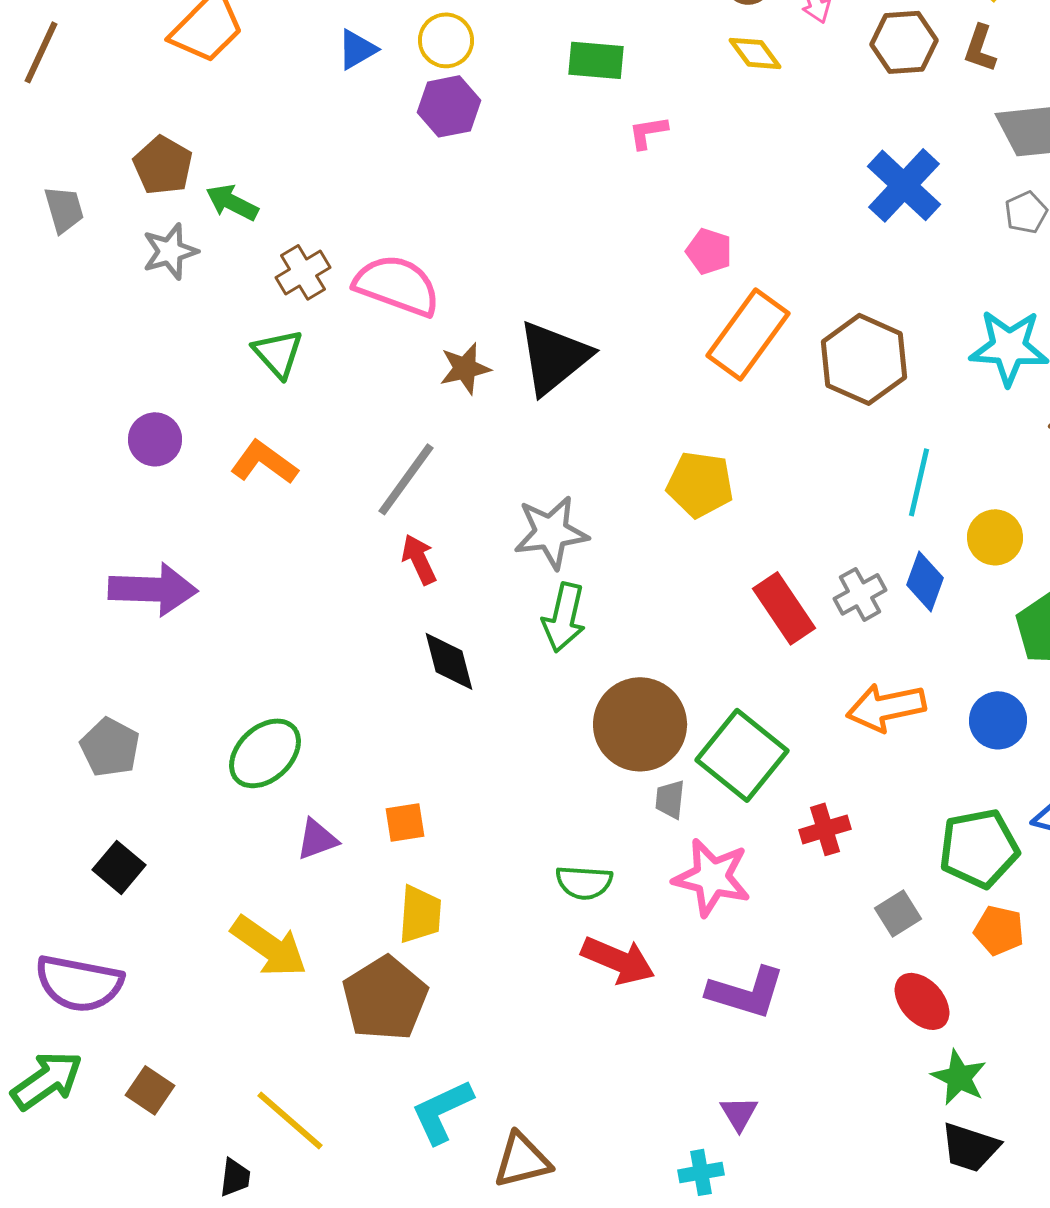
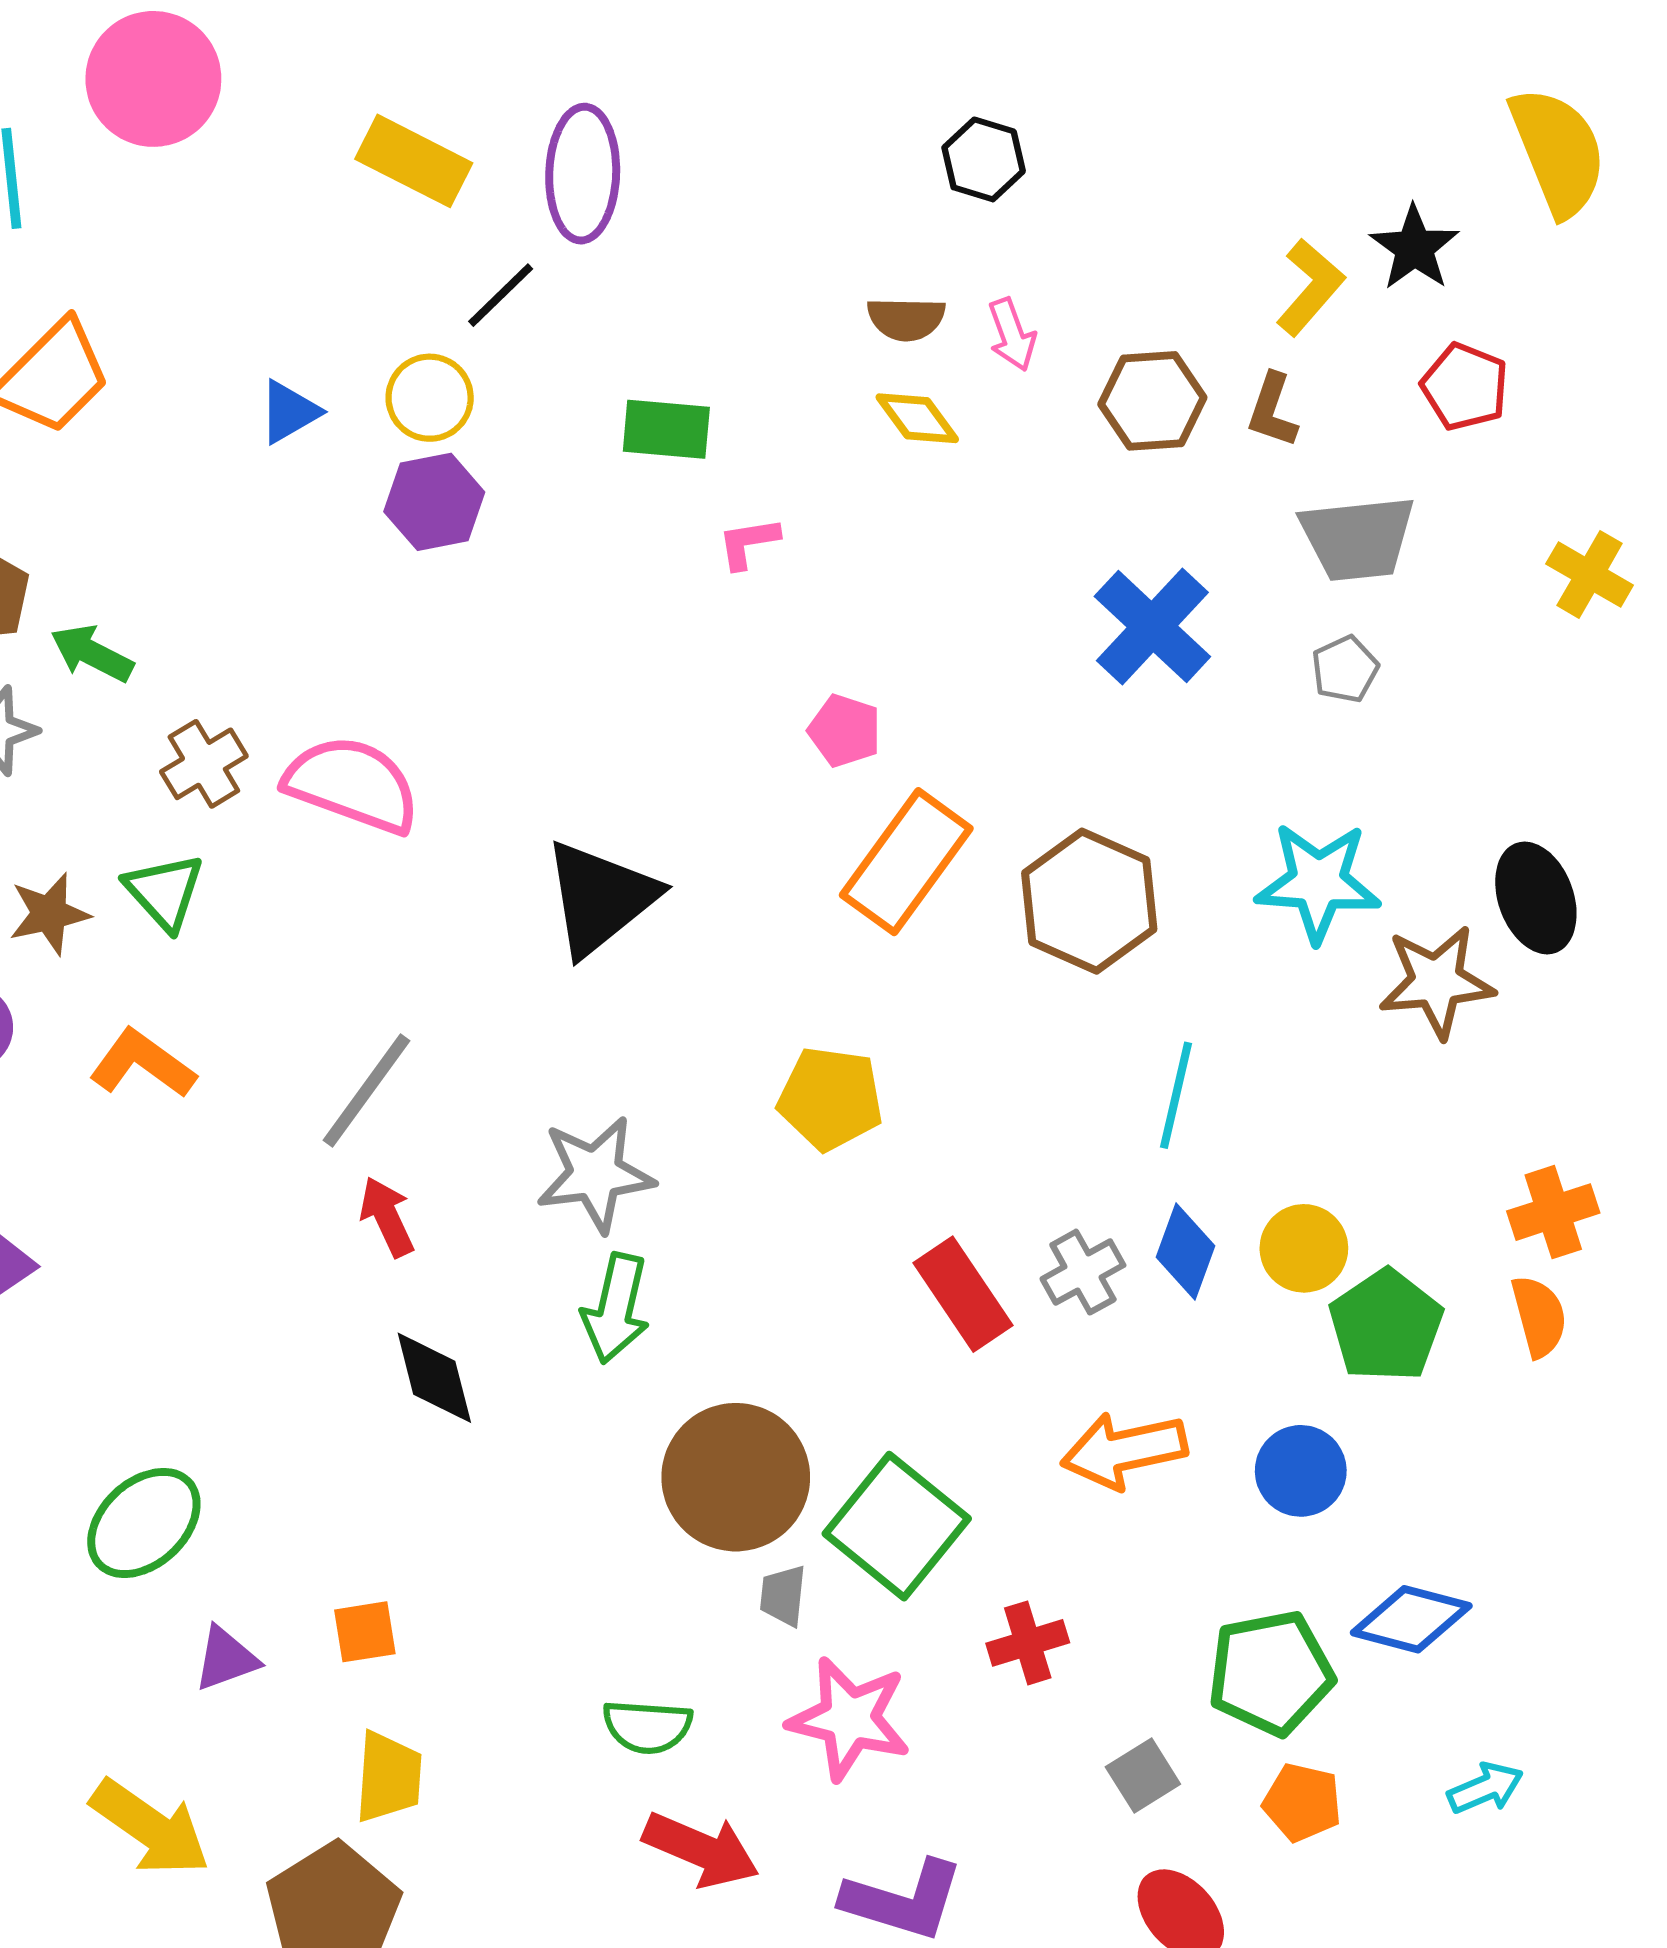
brown star: (465, 368) -> (49, 914), moved
yellow circle: (995, 537) -> (1304, 1248), moved

